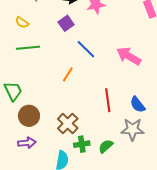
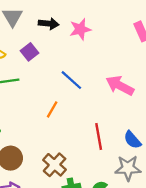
purple square: (66, 23) -> (29, 52), moved

